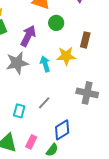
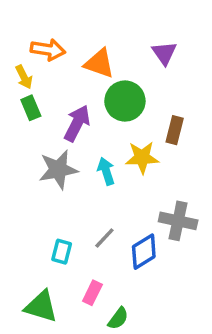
green circle: (56, 23) -> (125, 101), size x1.5
blue diamond: (62, 130) -> (144, 252), moved
pink rectangle: (31, 142) -> (92, 293), moved

